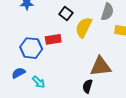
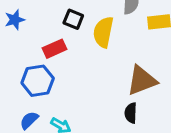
red rectangle: (53, 39) -> (54, 49), moved

